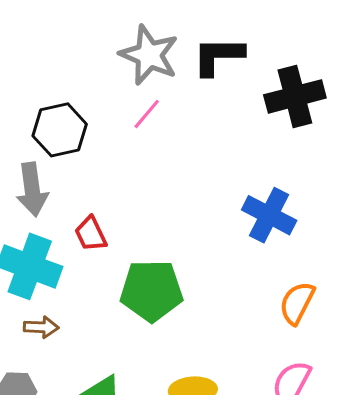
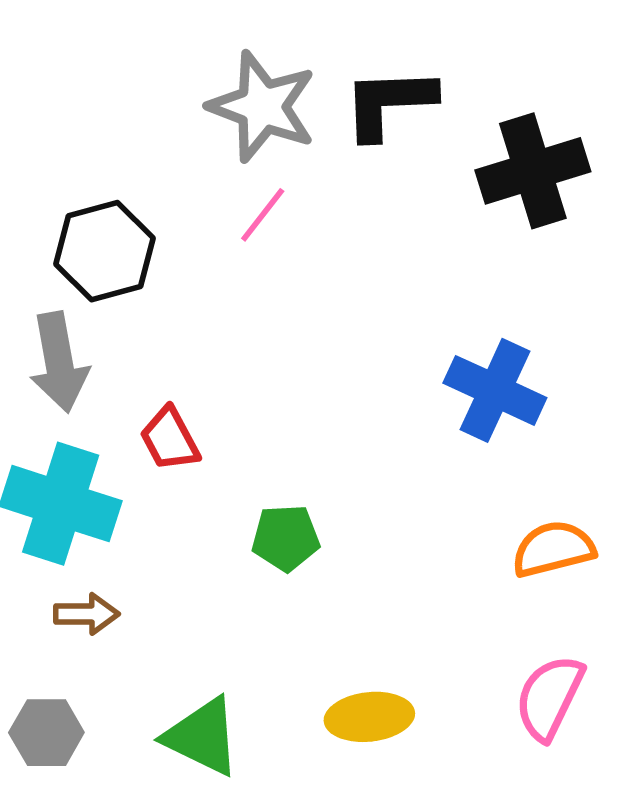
green pentagon: (152, 291) -> (286, 538), size x0.6
orange semicircle: (297, 303) -> (553, 549), turned 51

